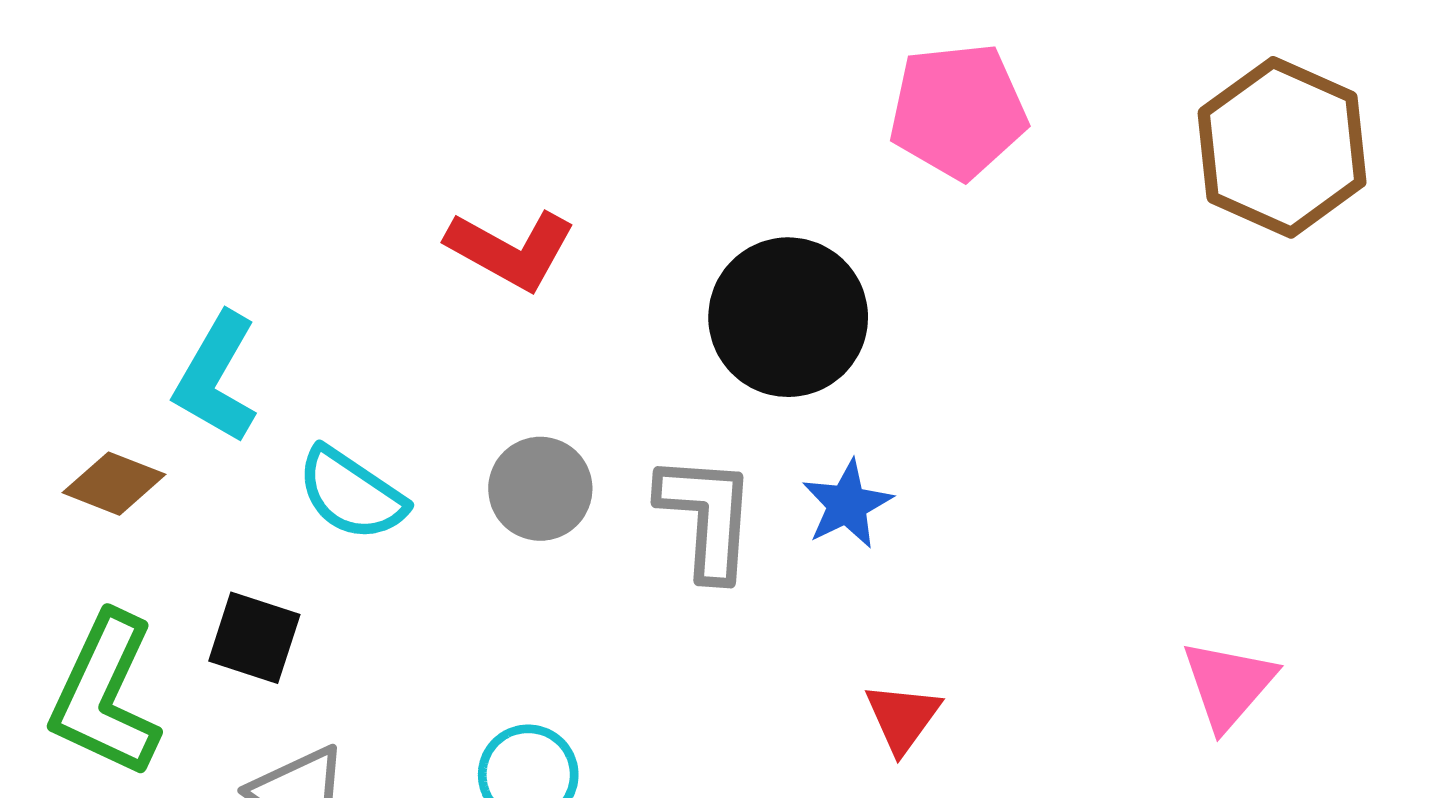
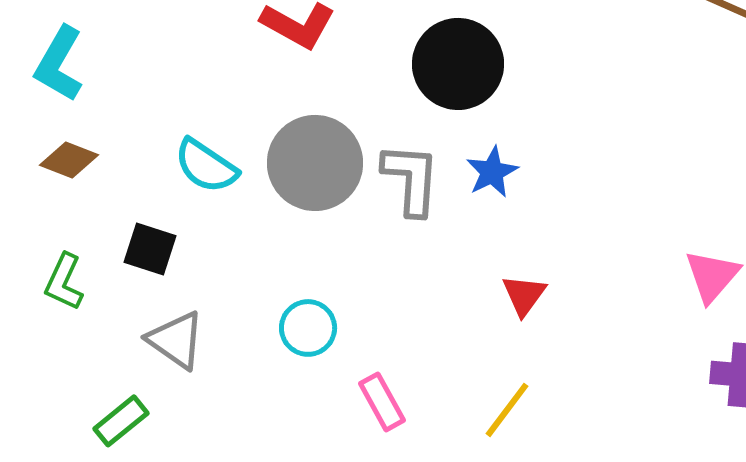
cyan L-shape: (216, 378) -> (59, 64), moved
gray circle: (540, 489) -> (315, 163), size x1.6
green L-shape: (105, 695) -> (64, 282), size x0.6

